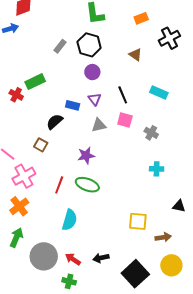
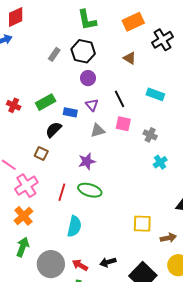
orange rectangle: (141, 18) -> (133, 22), size x1.5
green rectangle: (35, 82) -> (46, 102), moved
cyan cross: (157, 169) -> (160, 162), moved, turned -32

